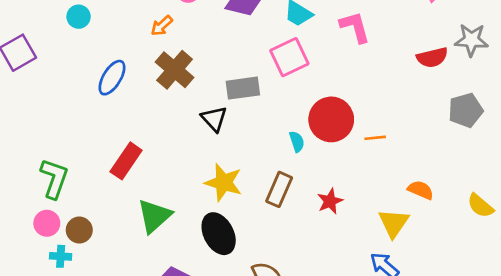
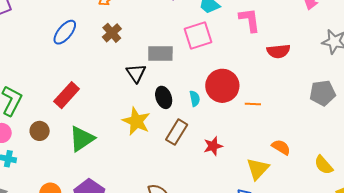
red semicircle: (432, 57) -> (278, 51), moved
brown cross: (175, 70) -> (112, 33), size x0.7
brown circle: (79, 230) -> (40, 131), moved
black ellipse: (219, 234) -> (164, 97), moved, size x0.7

